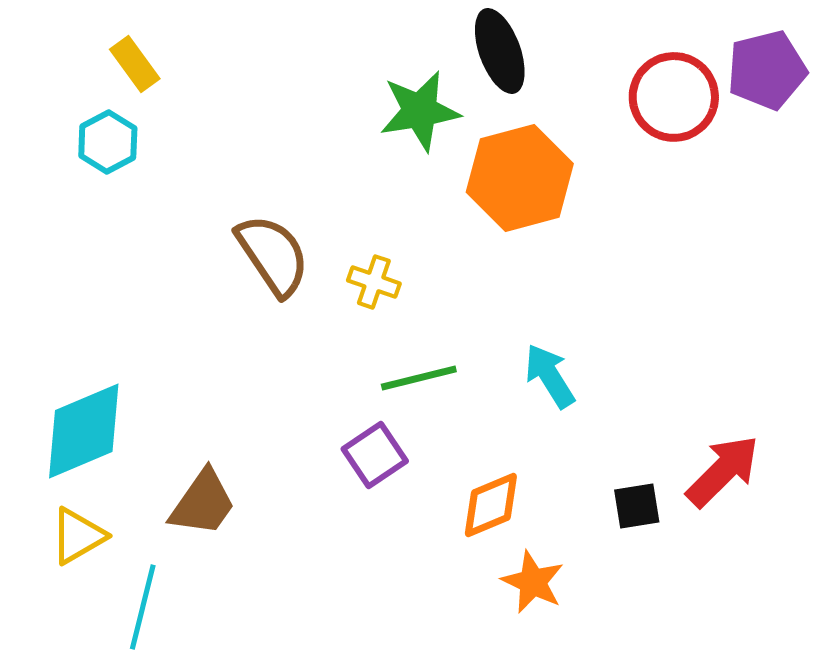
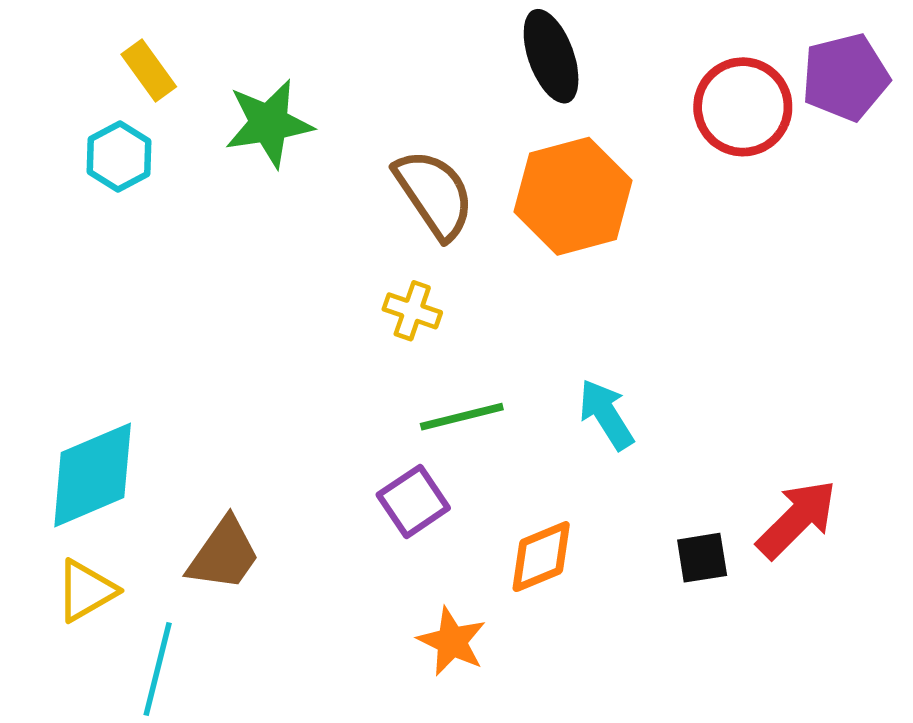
green star: (420, 111) -> (269, 123), moved
brown semicircle: (273, 255) -> (434, 194), moved
orange star: (533, 582) -> (452, 641), moved

